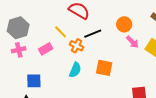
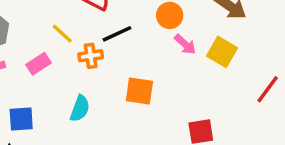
orange cross: (77, 46) -> (91, 56), turned -32
cyan semicircle: (75, 70) -> (80, 108), moved

